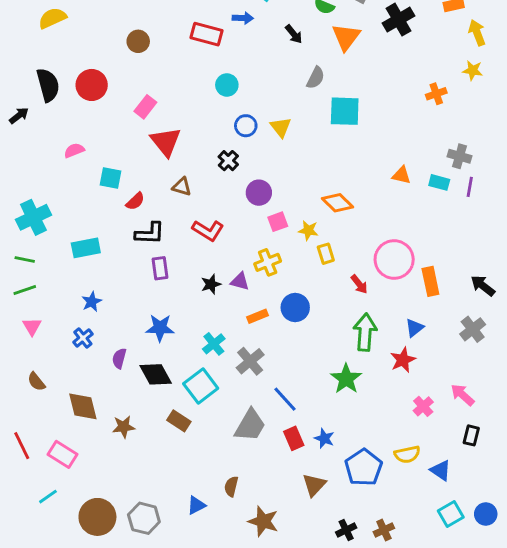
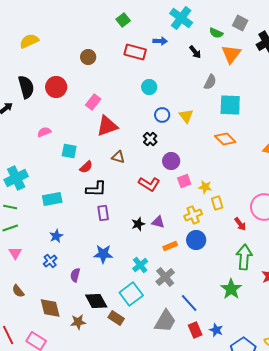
red triangle: (166, 142) -> (107, 126), turned 50
orange diamond: (337, 203) -> (225, 139), moved
red L-shape: (208, 230) -> (149, 184), moved
yellow cross: (268, 262) -> (193, 215), moved
black diamond: (156, 374) -> (96, 301), moved

